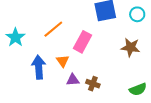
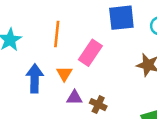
orange line: (53, 29) -> (57, 34), turned -50

